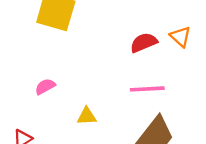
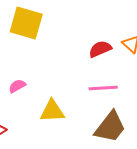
yellow triangle: (87, 116) -> (52, 111), size x1.5

